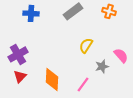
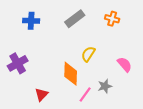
gray star: (102, 66) -> (105, 86), moved
red triangle: (20, 76) -> (41, 95), moved
orange diamond: (52, 79) -> (71, 74), moved

